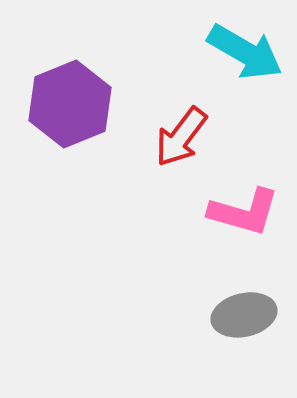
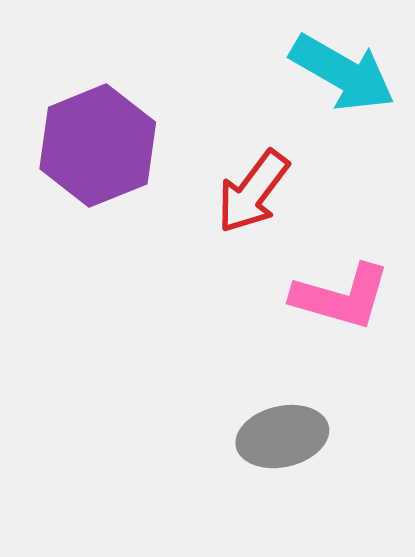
gray ellipse: (244, 315) -> (282, 437), moved

